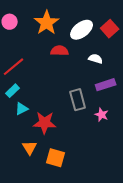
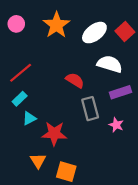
red semicircle: (60, 51) -> (75, 80), moved, turned 30
white semicircle: (96, 59) -> (110, 64), size x1.6

